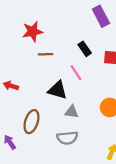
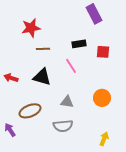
black rectangle: (85, 49) -> (79, 44), turned -64
black triangle: (58, 90) -> (42, 77), moved
brown ellipse: (31, 122) -> (30, 111), turned 50

